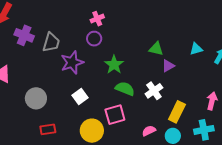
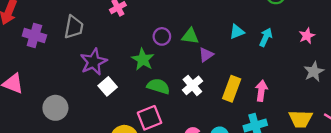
purple circle: (94, 39) -> (162, 36), moved
gray trapezoid: (51, 42) -> (74, 27), moved
white square: (80, 97) -> (108, 86), moved
yellow rectangle: (177, 112) -> (232, 89), moved

